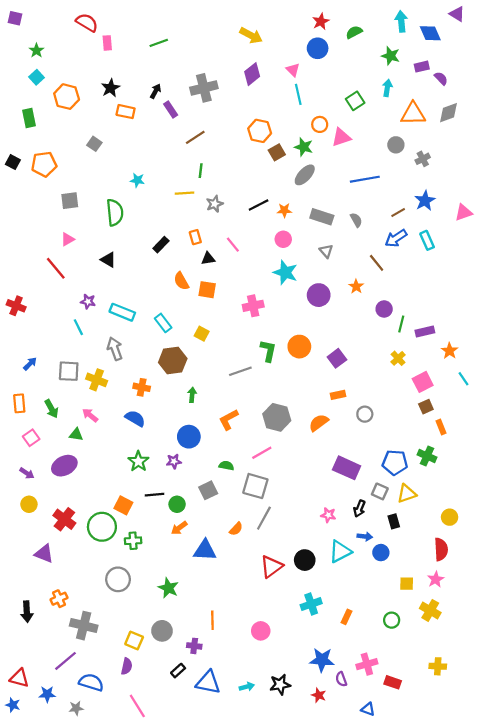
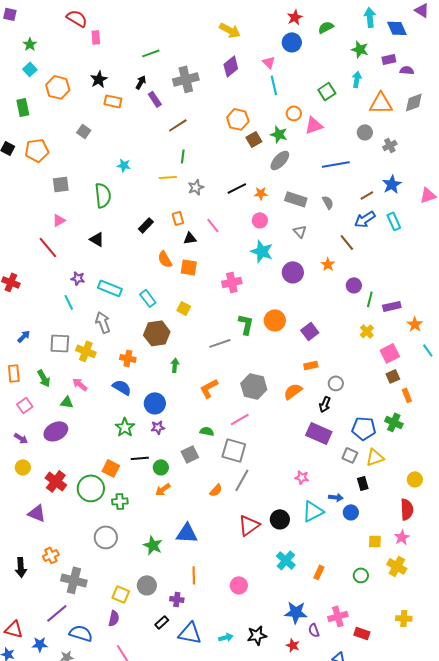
green line: (159, 43) -> (151, 53), moved
purple semicircle: (441, 78) -> (407, 70), turned -40
blue circle: (189, 437) -> (155, 403), moved
black arrow: (359, 509) -> (325, 404), moved
blue triangle: (205, 550) -> (187, 533), moved
cyan cross: (311, 604) -> (286, 560), turned -30

